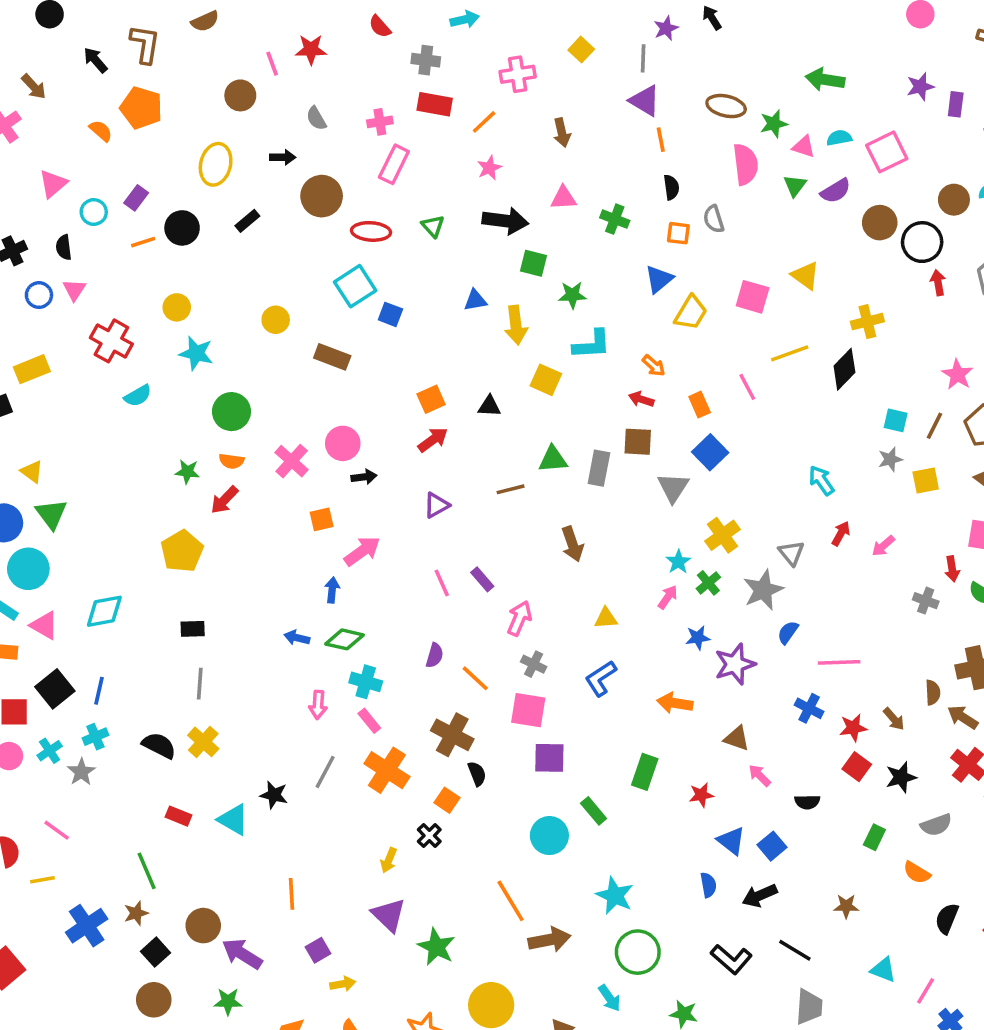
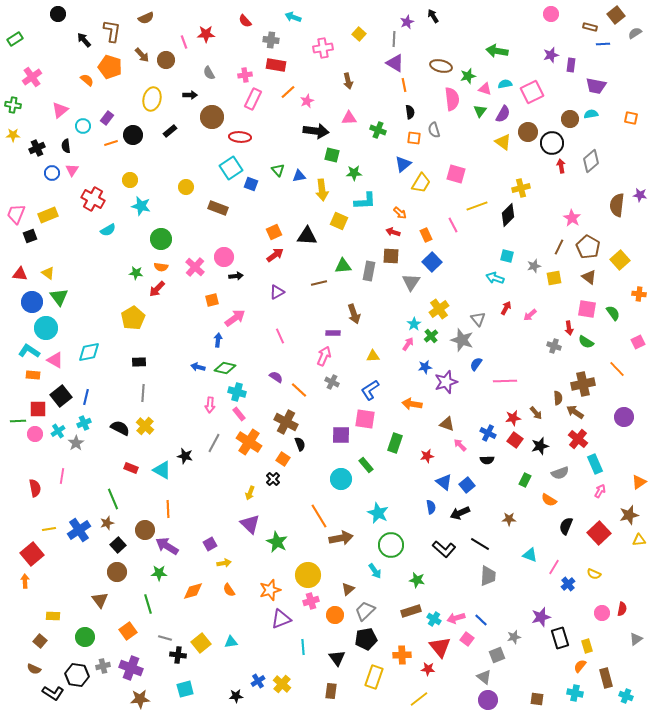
cyan arrow: (465, 19) -> (293, 17), turned -147
brown arrow: (34, 87) -> (142, 55), moved
orange line: (484, 122) -> (288, 92), moved
purple semicircle: (836, 191) -> (503, 114), turned -30
green triangle: (433, 226) -> (278, 170), moved
yellow triangle: (806, 276) -> (503, 142), moved
black triangle: (489, 406) -> (307, 236), size x1.5
cyan square: (896, 420) -> (507, 256), moved
cyan arrow: (821, 480) -> (495, 278), turned -36
purple rectangle: (482, 579) -> (333, 333), moved, turned -48
gray star: (763, 590) -> (462, 340), turned -30
purple semicircle: (435, 655) -> (276, 377), turned -72
blue cross: (809, 708) -> (488, 433), moved
pink square: (528, 710) -> (365, 419), moved
pink line: (57, 830) -> (62, 476), turned 63
yellow line: (42, 880) -> (49, 529), moved
orange line: (292, 894) -> (168, 509), moved

